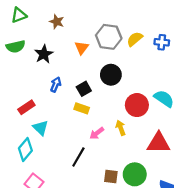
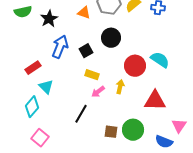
orange triangle: (82, 48) -> (84, 13), turned -48
blue arrow: (56, 84) -> (60, 47), size x1.6
yellow rectangle: (82, 108) -> (92, 75), moved
yellow arrow: (121, 128) -> (120, 87), turned 32

